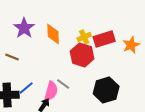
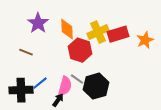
yellow cross: (84, 37) -> (98, 32), size x1.5
red hexagon: (82, 55) -> (80, 50), moved
black hexagon: (106, 90) -> (96, 86), moved

